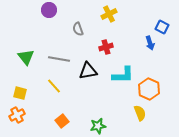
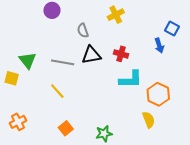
red cross: (106, 47) -> (121, 54), moved, turned 32
black triangle: (88, 71) -> (91, 55), moved
yellow square: (20, 93) -> (12, 78), moved

